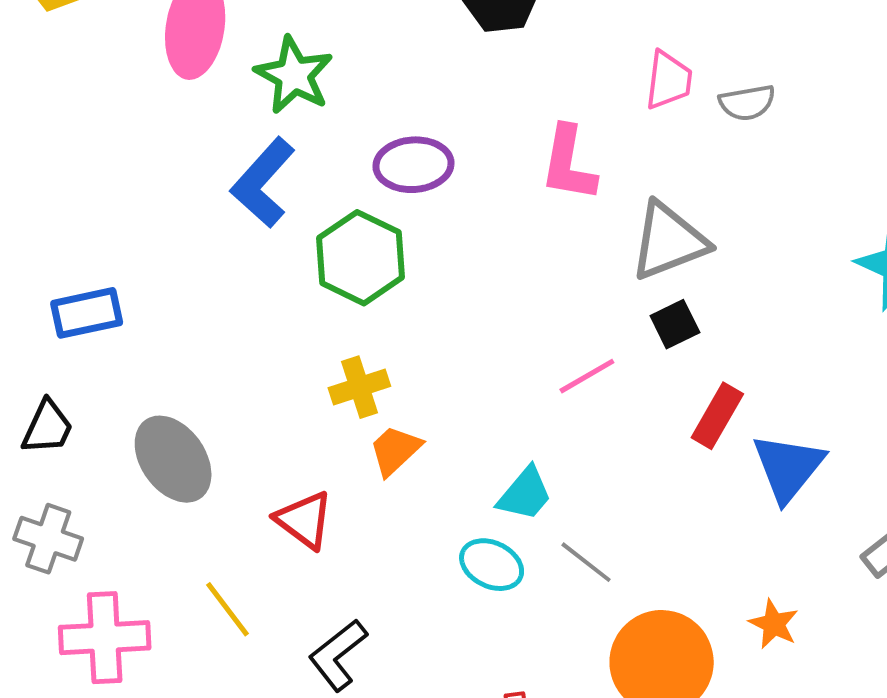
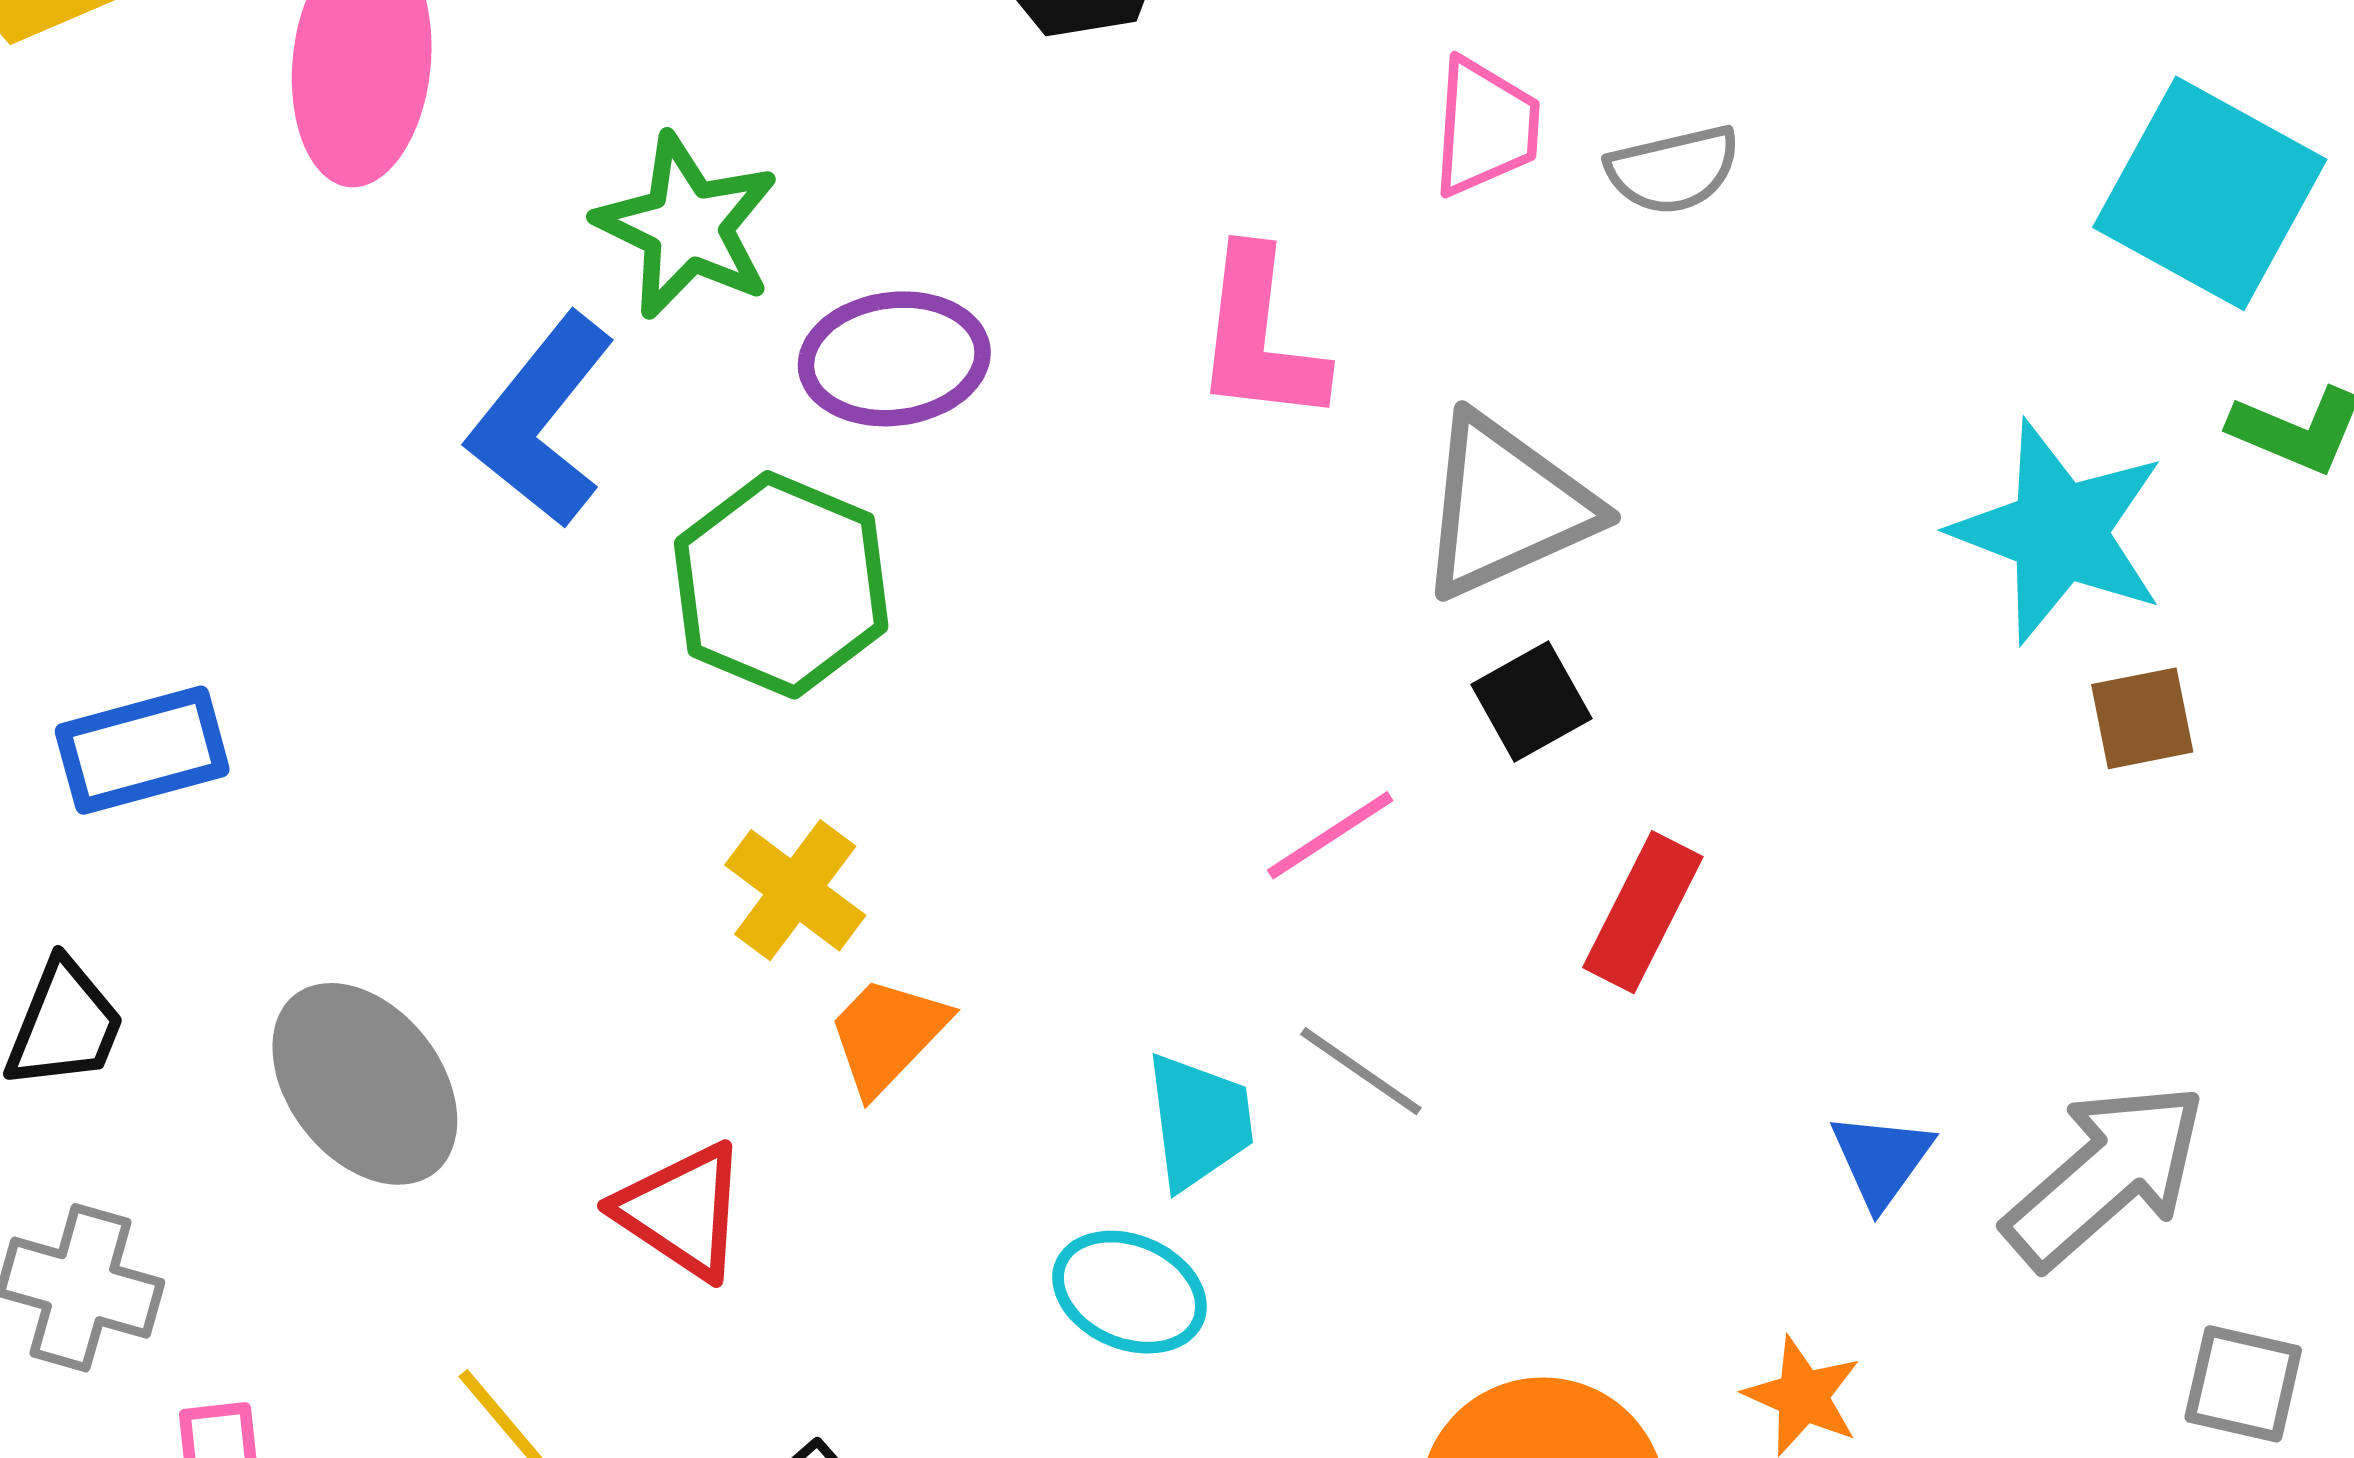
green star: (294, 75) -> (687, 226), moved
yellow cross: (359, 387) -> (795, 890), turned -32
blue triangle: (788, 467) -> (1881, 1160), moved, size x0.6
cyan trapezoid: (525, 494) -> (1199, 1121), turned -44
gray line: (586, 562) -> (1361, 1071), moved

